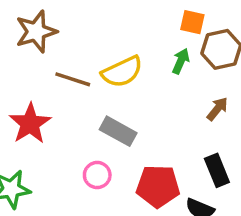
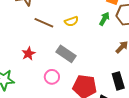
yellow semicircle: (122, 72) -> (71, 21), size x0.6
red star: (30, 124) -> (28, 54), moved, size x0.6

